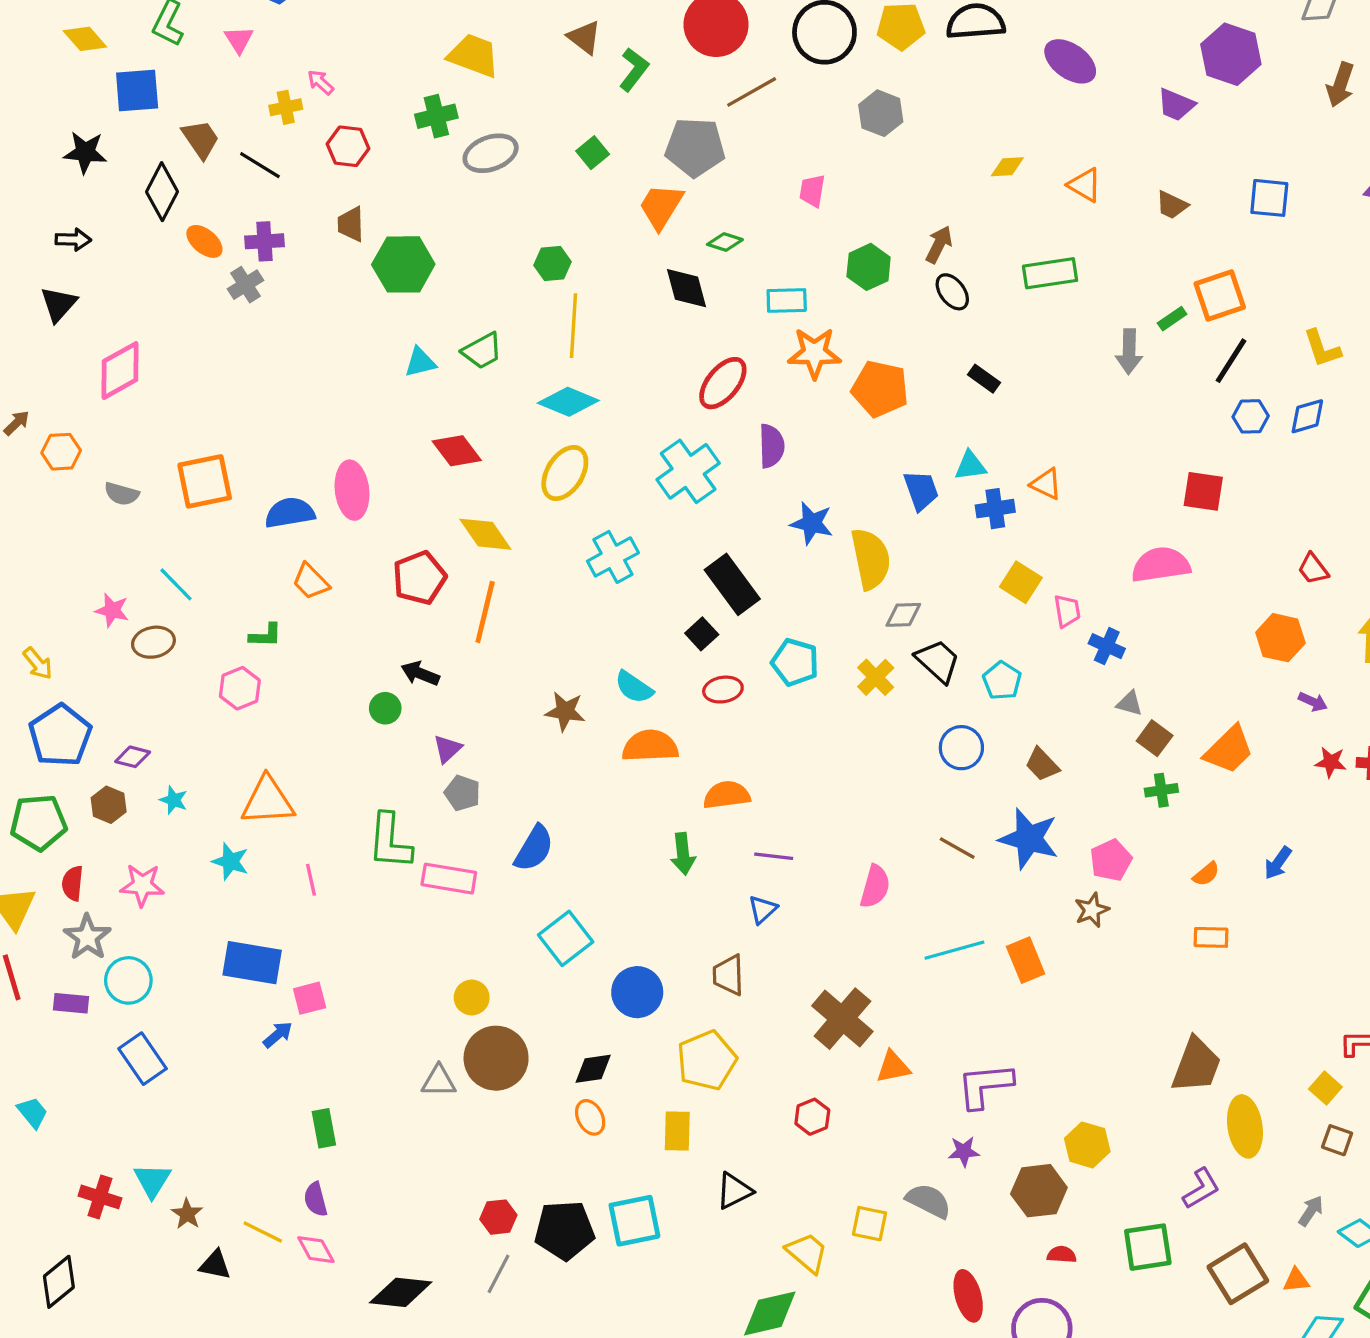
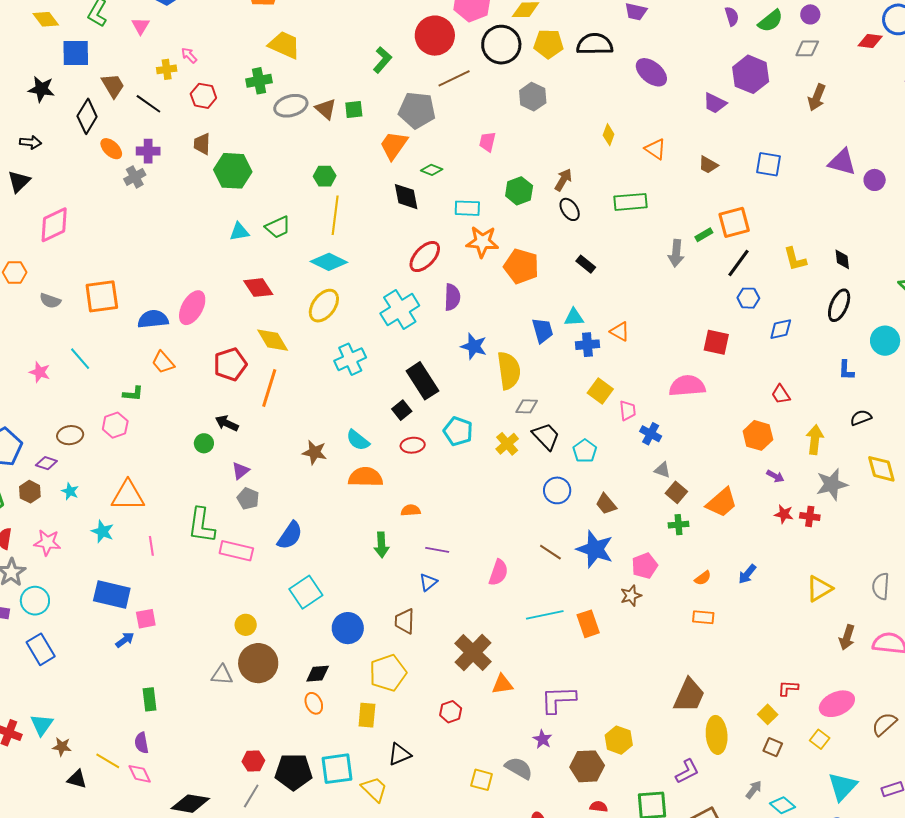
brown triangle: (584, 37) -> (326, 109), moved
green square: (593, 153) -> (354, 109), turned 30
yellow diamond: (1007, 167) -> (609, 135), turned -70
blue diamond: (1307, 416) -> (781, 329), moved
pink ellipse: (352, 490) -> (192, 308), turned 32
brown ellipse: (153, 642) -> (70, 435), moved
orange semicircle: (727, 795) -> (411, 510), size x0.7
purple star: (964, 1151) -> (542, 739), turned 30
brown star: (187, 1214) -> (62, 747), turned -30
yellow trapezoid: (807, 1253) -> (374, 789), moved

